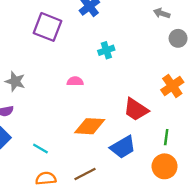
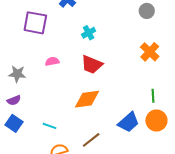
pink semicircle: (75, 81) -> (52, 61), moved
red trapezoid: (136, 110) -> (92, 65), moved
blue trapezoid: (123, 147) -> (129, 122), moved

